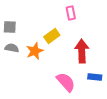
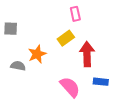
yellow rectangle: (52, 36) -> (66, 38), moved
gray semicircle: (12, 48) -> (18, 66), moved

